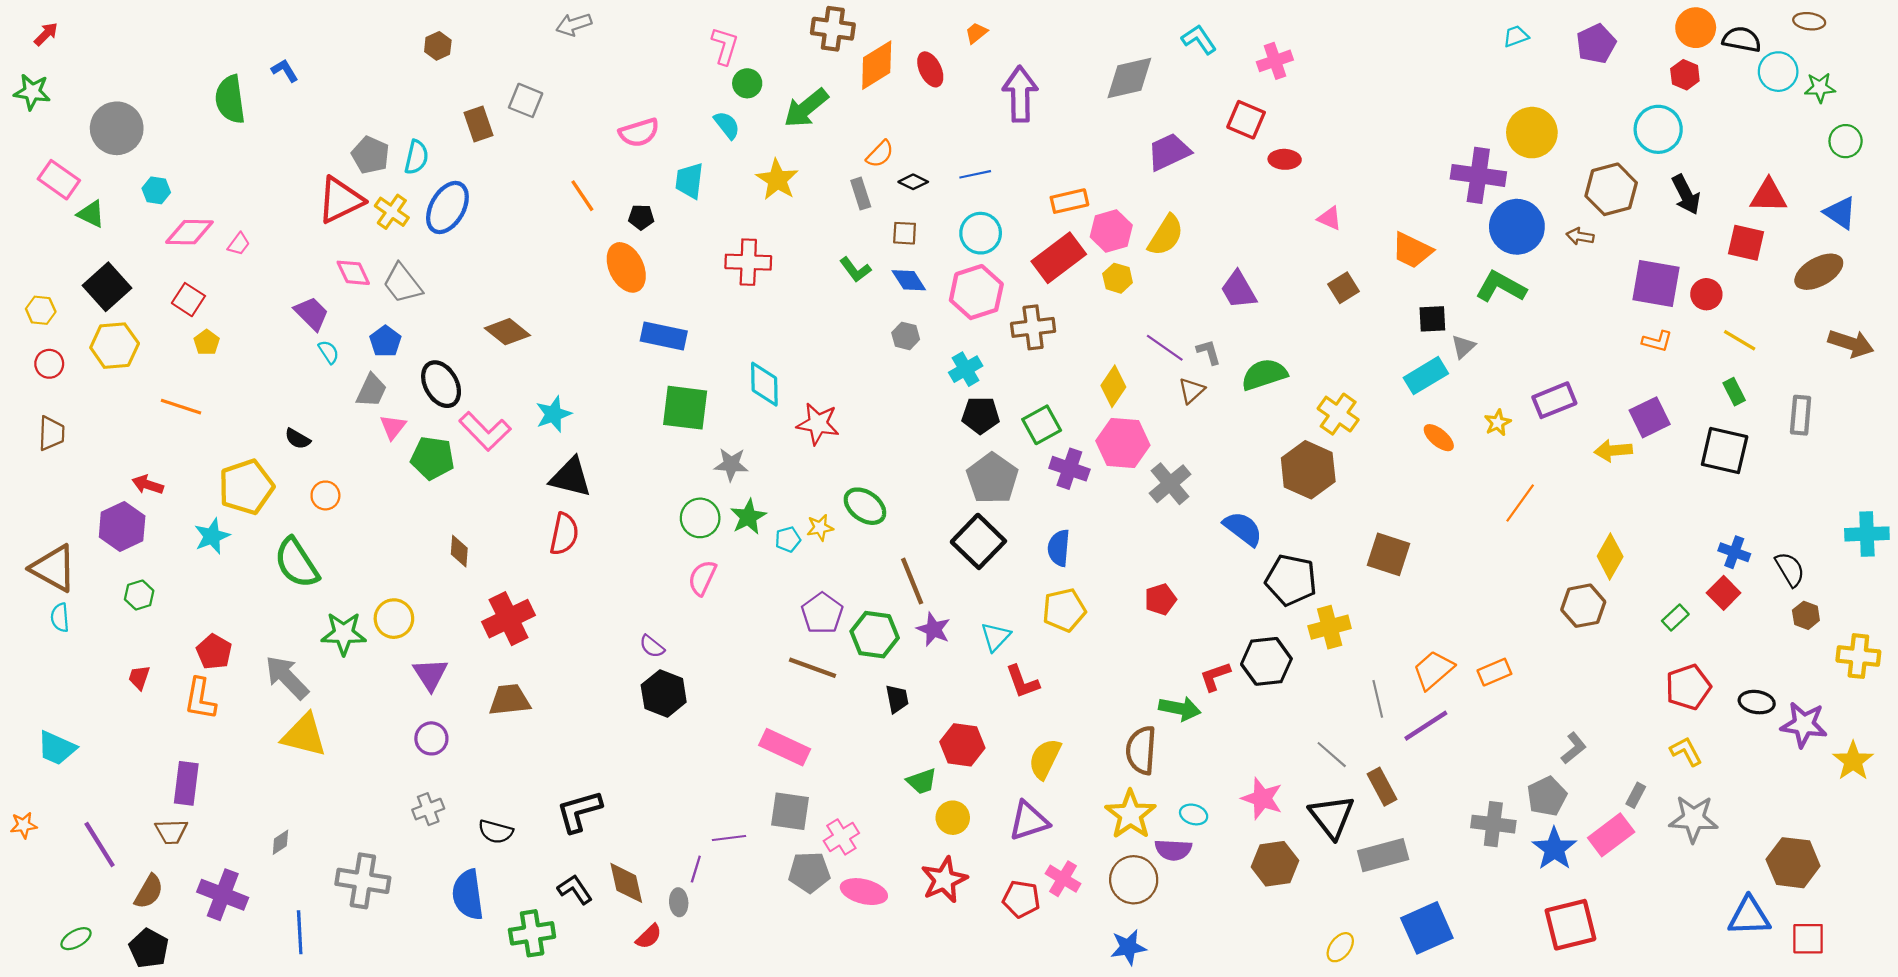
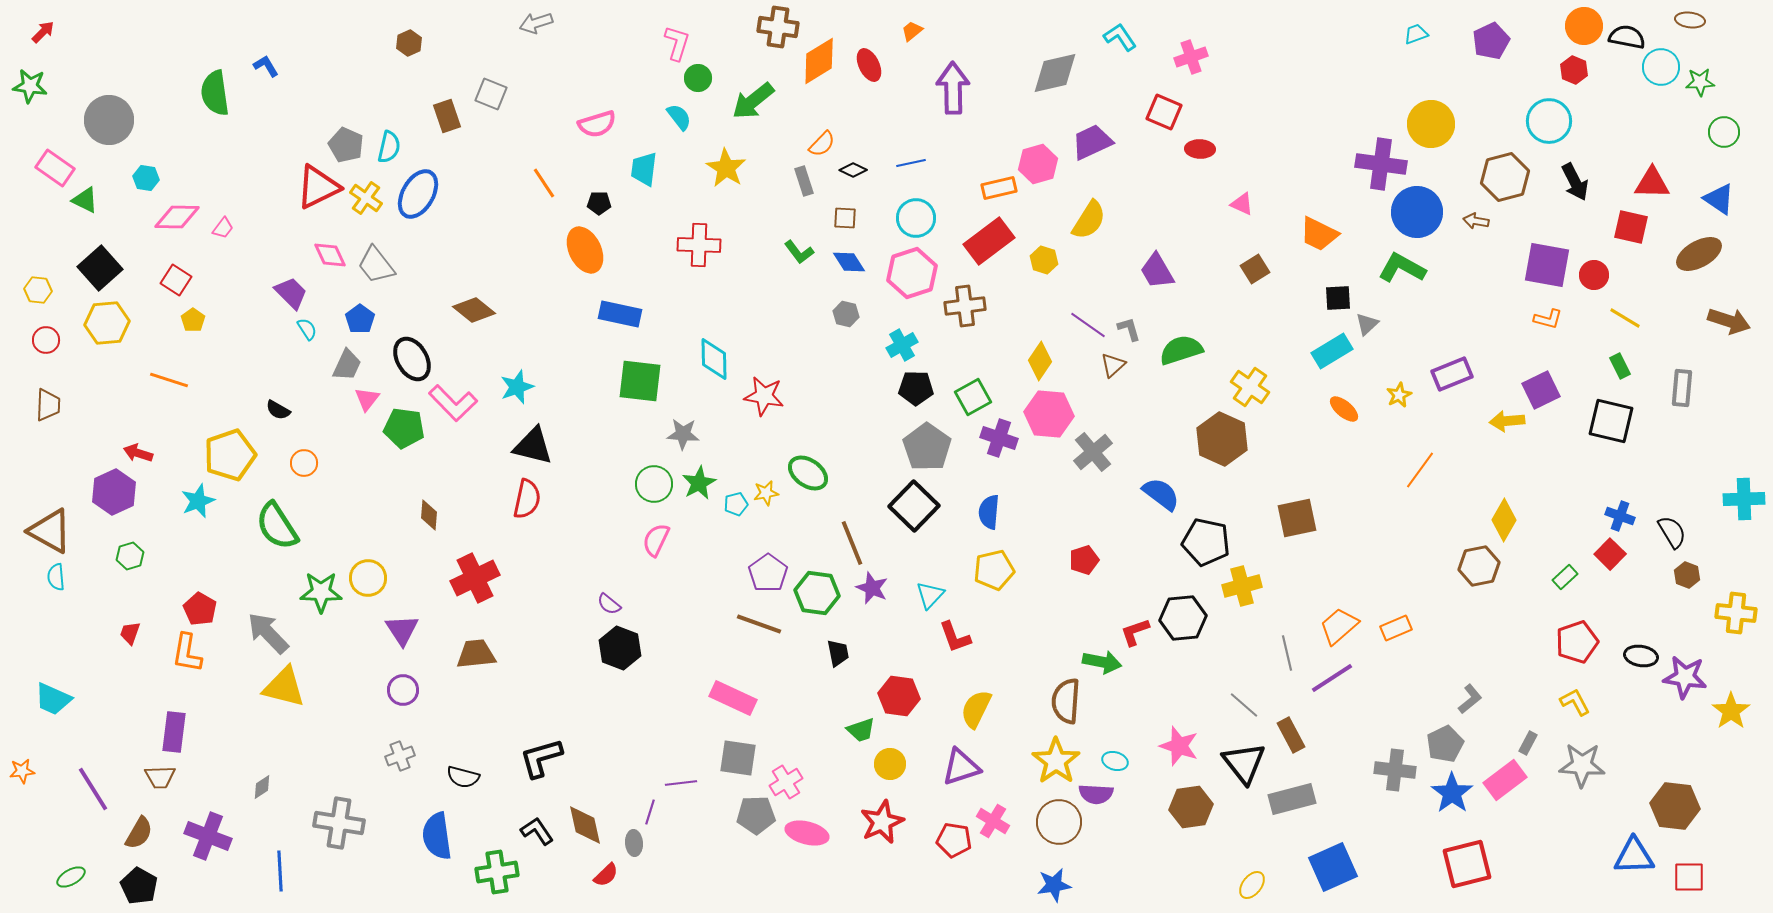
pink hexagon: (1111, 231) -> (1038, 164), moved
brown square: (1388, 554) -> (1297, 518), turned -30

